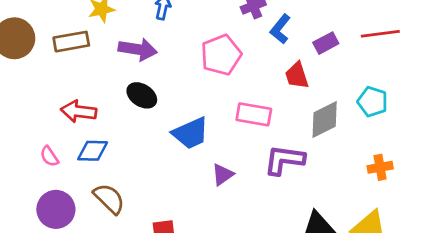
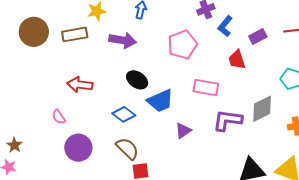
black ellipse: (142, 95) -> (137, 80), moved
gray diamond: (325, 120) -> (262, 109), moved
blue diamond: (93, 151) -> (124, 114), moved, turned 35
brown semicircle: (109, 199) -> (127, 149), moved
purple circle: (56, 209) -> (78, 148), moved

